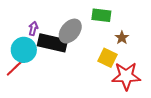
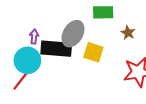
yellow square: (107, 58) -> (93, 52), moved

